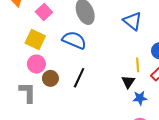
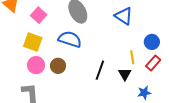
brown circle: (50, 78) -> (58, 66), moved
black line: (79, 78) -> (100, 70), moved
blue star: (140, 98) -> (144, 93), moved

